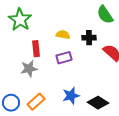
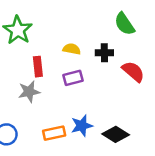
orange rectangle: (36, 102) -> (54, 133), moved, turned 30

